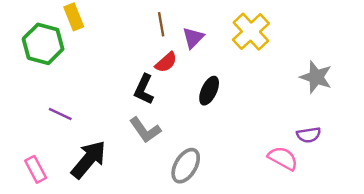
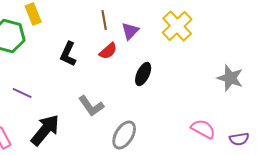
gray star: (316, 77) -> (230, 78), moved
black L-shape: (144, 89) -> (68, 54), moved
purple semicircle: (309, 135) -> (239, 139), moved

